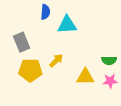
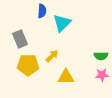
cyan triangle: (67, 25) -> (62, 23), turned -42
yellow triangle: (85, 77) -> (66, 77), moved

